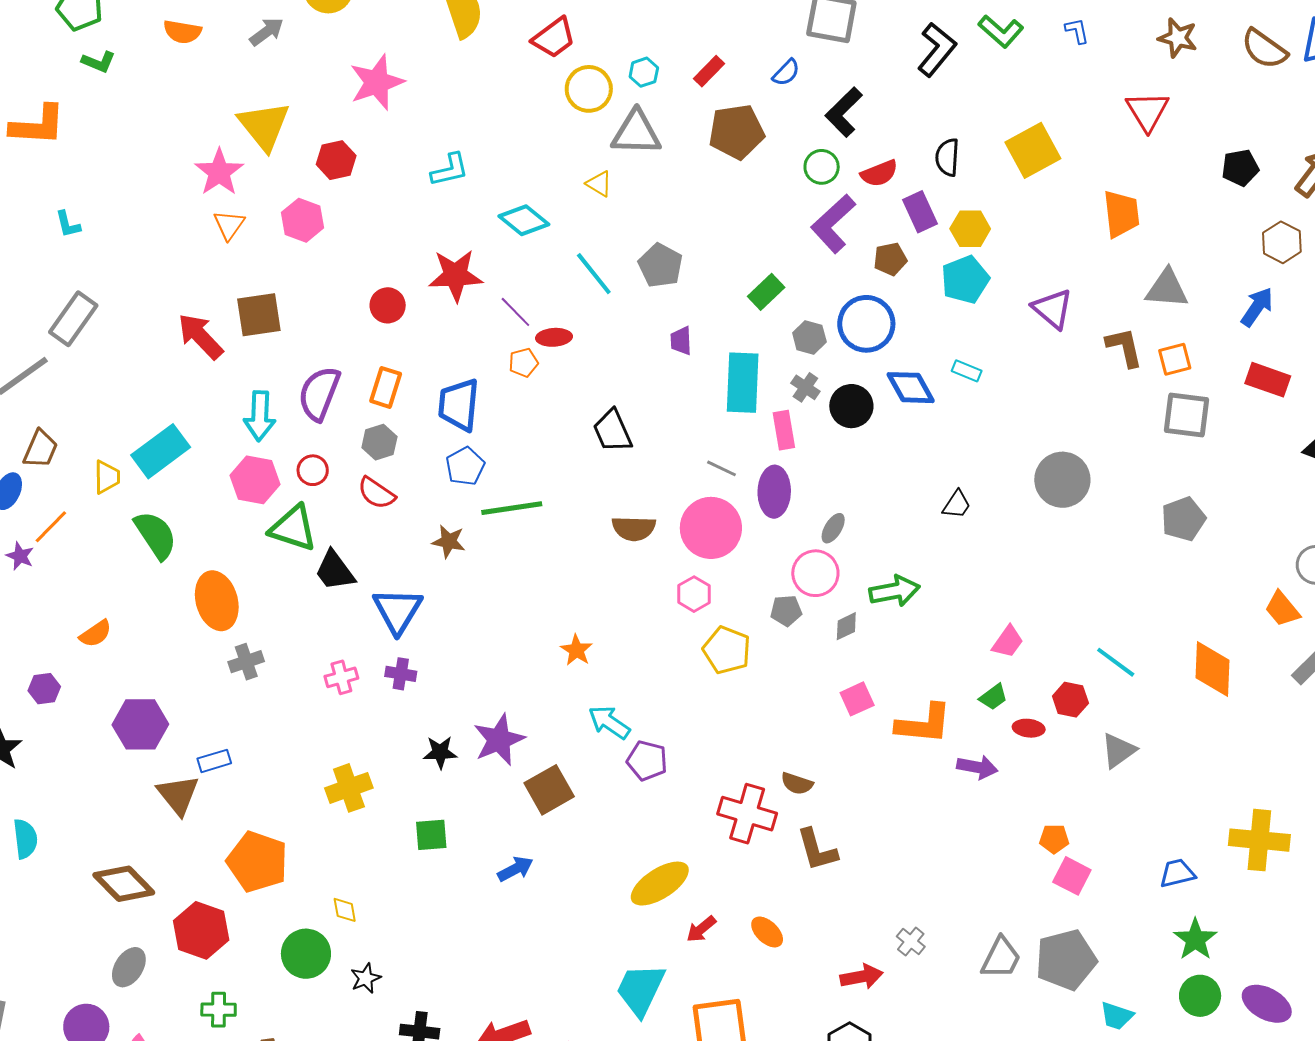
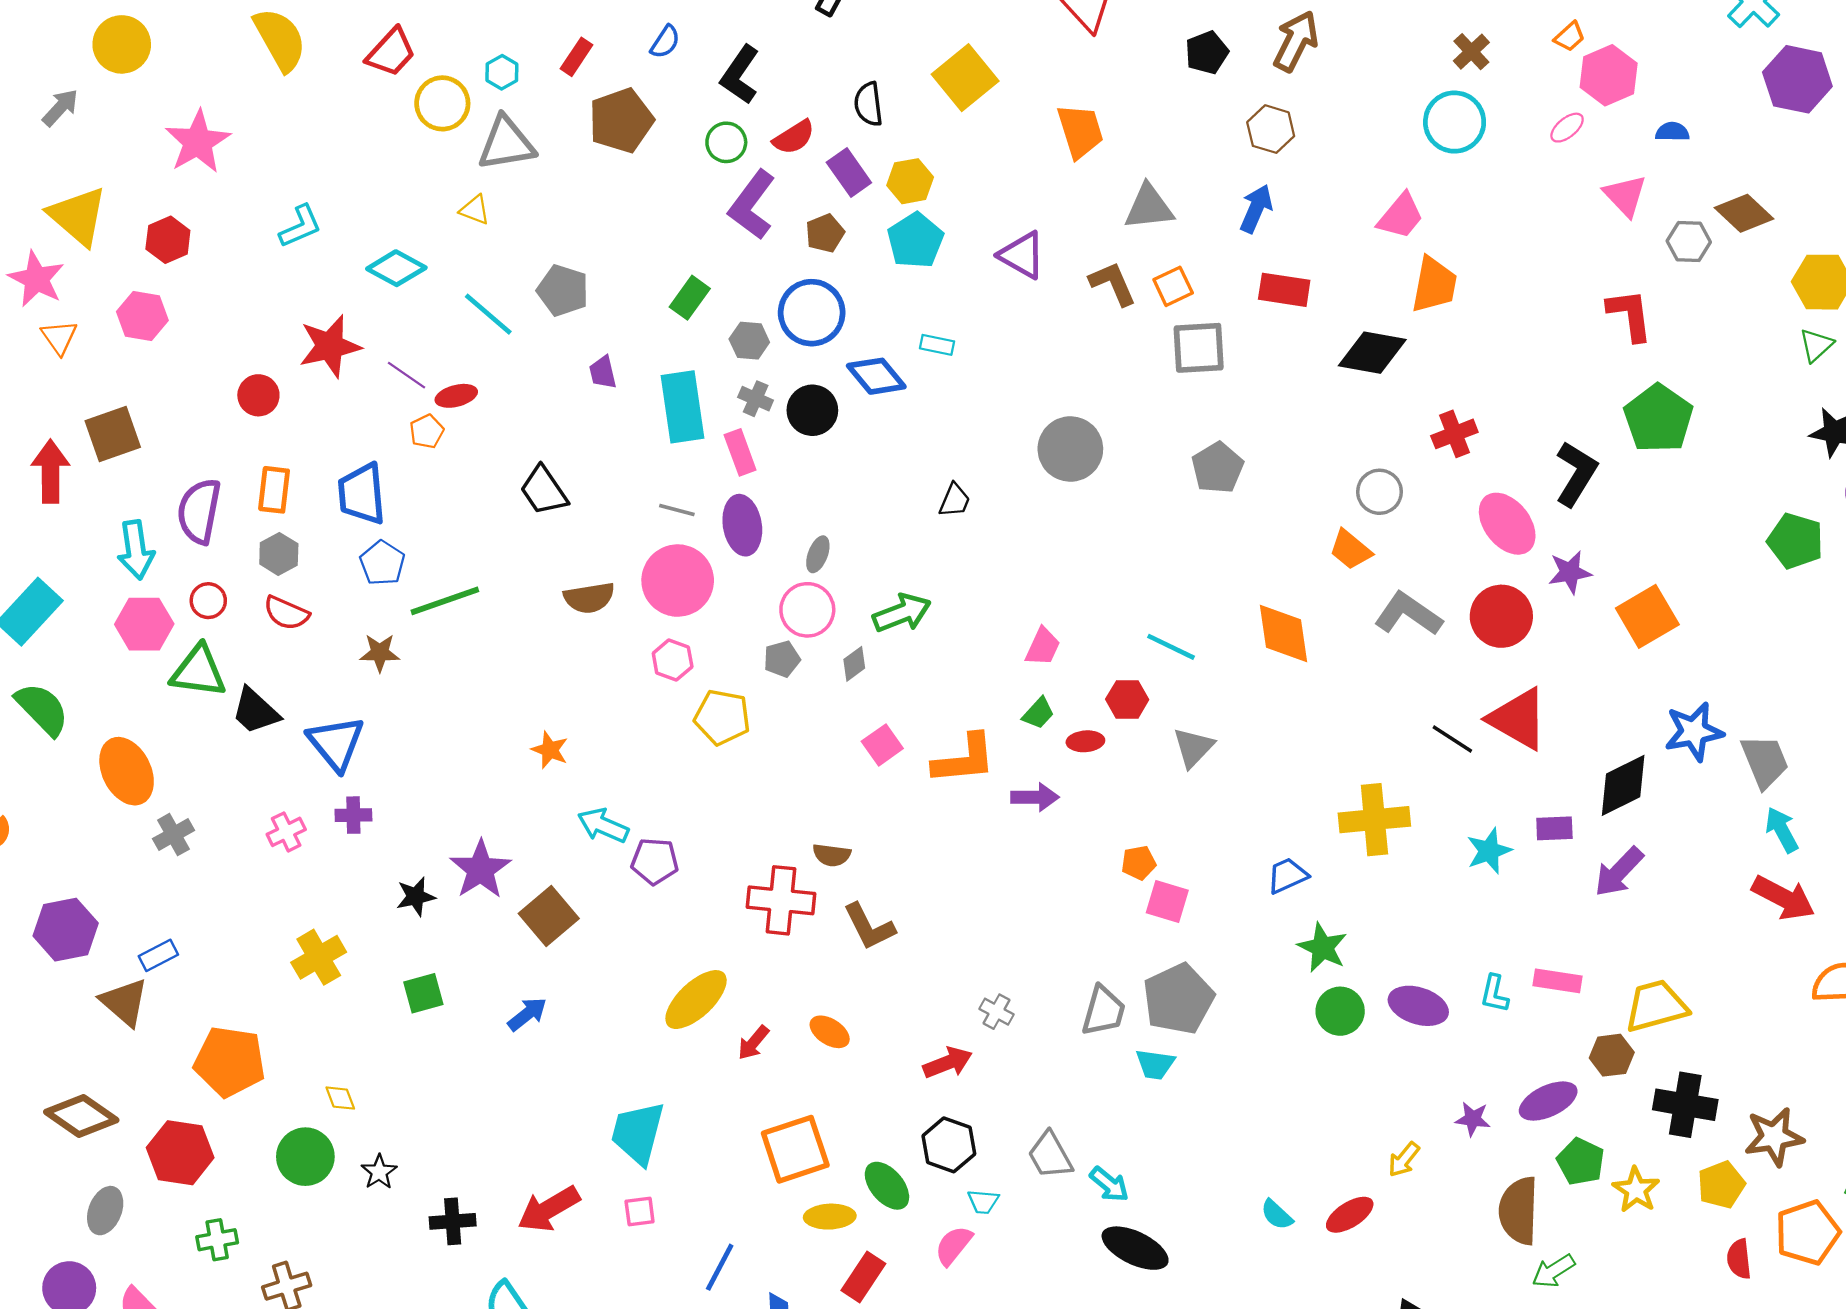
red arrow: (200, 336) -> (50, 471), turned 54
cyan trapezoid: (640, 990) -> (638, 1133), moved
cyan trapezoid: (1117, 1016) -> (1155, 1064), moved

